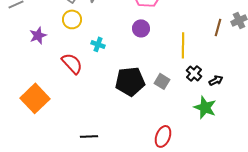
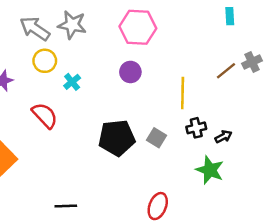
brown line: (218, 27) -> (226, 71), turned 36
cyan cross: (98, 44) -> (72, 82), moved, turned 32
black cross: (194, 73) -> (196, 128), turned 35

